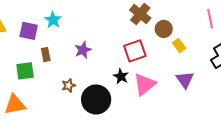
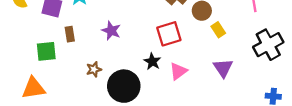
purple star: (83, 50) -> (111, 31), turned -30
pink triangle: (145, 84) -> (178, 71), size x0.7

